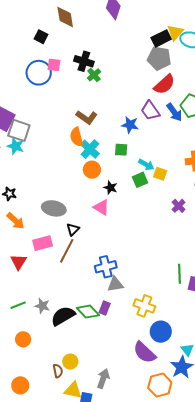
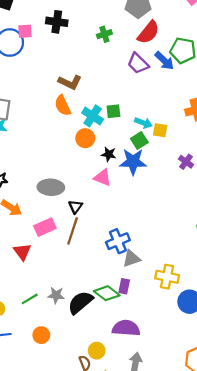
green cross: (94, 75) -> (104, 34), moved, turned 32
blue star: (130, 125) -> (133, 162), moved, size x1.4
cyan cross: (90, 149) -> (93, 116), moved
purple semicircle: (144, 352) -> (126, 328), moved, turned 150

